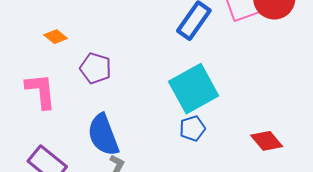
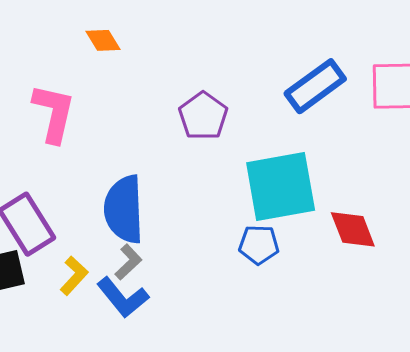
purple pentagon: (96, 68) -> (203, 116), moved
red diamond: (267, 141) -> (353, 229), moved

